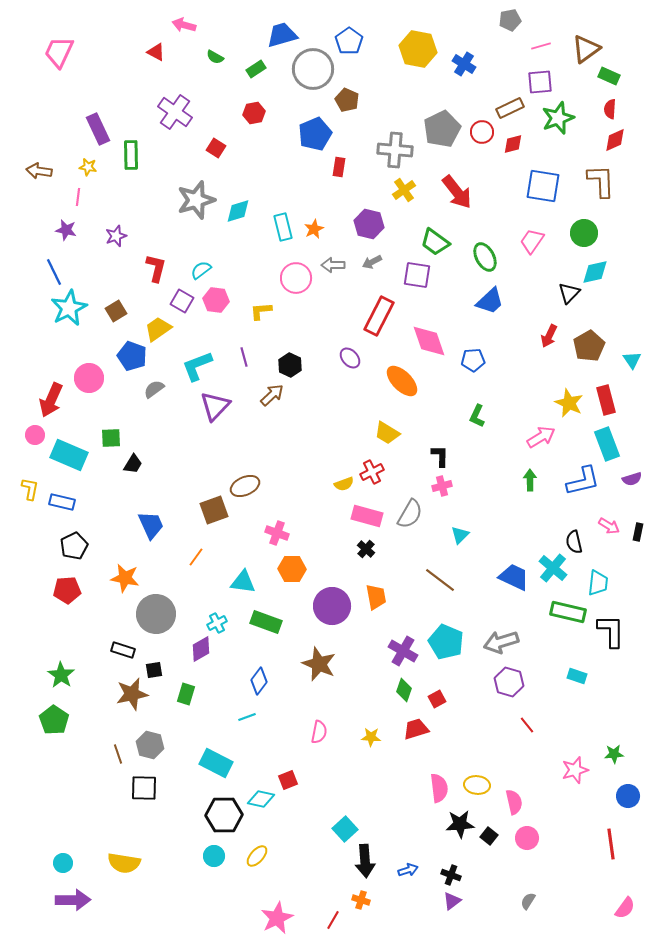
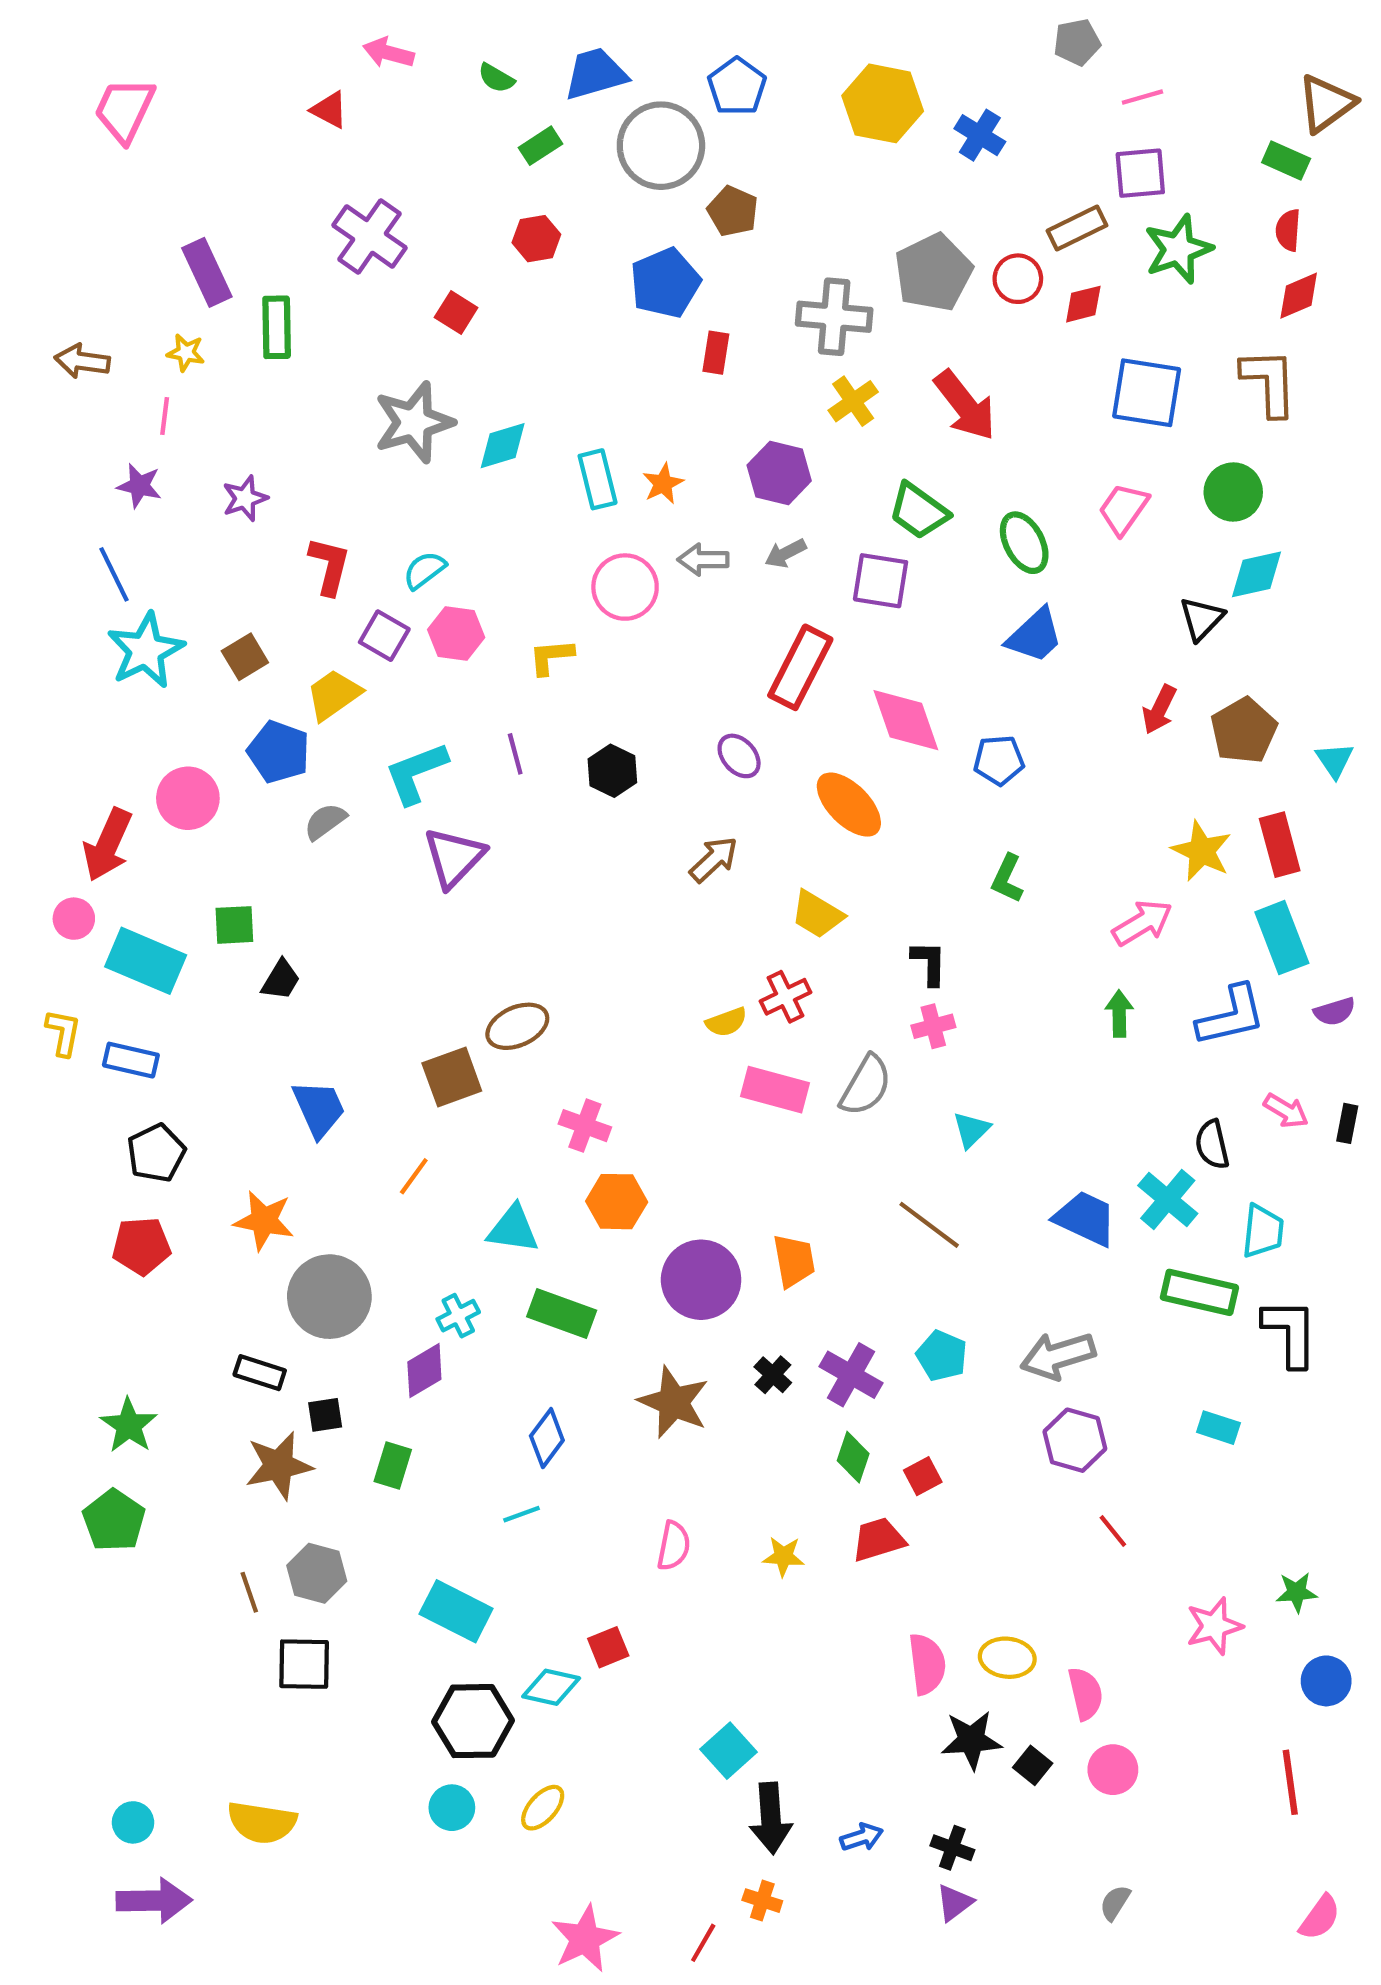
brown triangle: (586, 49) -> (1326, 103), moved
green semicircle: (215, 57) -> (496, 78), moved
brown arrow: (272, 395) -> (714, 859), moved
black cross: (366, 549) -> (773, 1375), moved
cyan pentagon: (446, 642) -> (942, 1356), size x0.7

